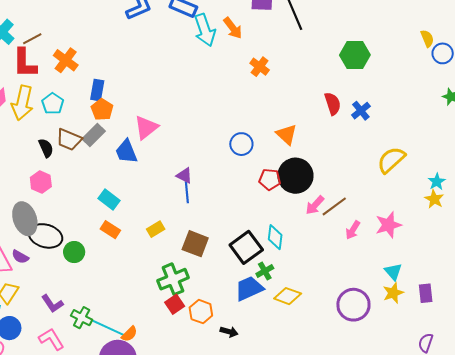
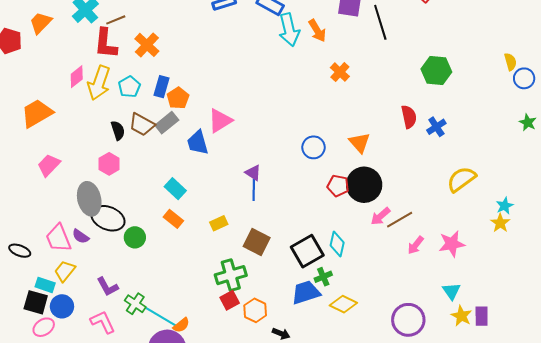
blue rectangle: (97, 90) -> (161, 87), moved
yellow star: (393, 293) -> (461, 316), moved, turned -30

